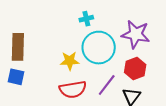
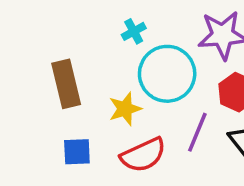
brown rectangle: (18, 47) -> (66, 84), moved
blue square: (16, 77) -> (77, 152), moved

